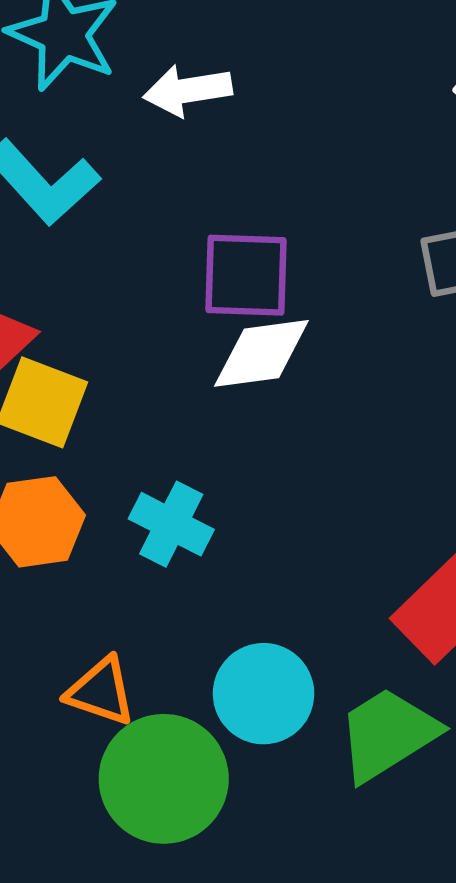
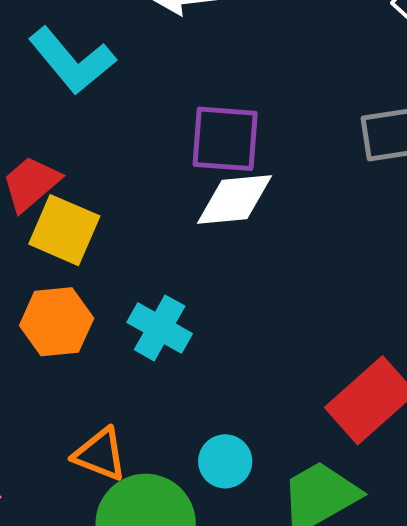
cyan circle: (264, 694) -> (225, 461), size x0.7

